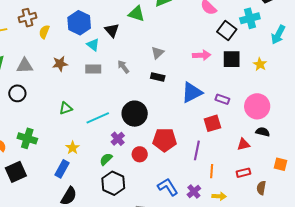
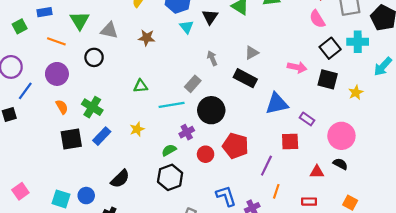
gray rectangle: (93, 69) -> (193, 84), moved, turned -63
black rectangle: (158, 77) -> (245, 78), size x1.5
blue rectangle: (62, 169) -> (102, 136), moved

